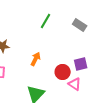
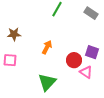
purple square: (81, 64) -> (92, 52), turned 32

